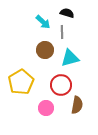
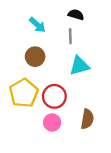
cyan arrow: (43, 22) -> (37, 25), moved
brown circle: (45, 50) -> (35, 57), moved
red circle: (61, 85) -> (54, 96), moved

